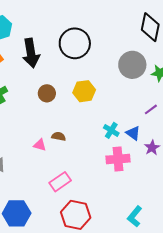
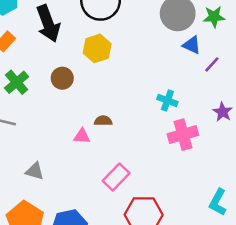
yellow hexagon: (84, 91) -> (97, 48), moved
brown circle: (47, 93) -> (62, 78), moved
blue triangle: (133, 133) -> (192, 45), moved

